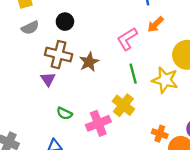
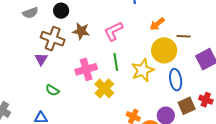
orange arrow: (155, 24) -> (157, 24), moved
brown star: (89, 62) -> (81, 31), moved, turned 30
yellow star: (165, 80) -> (143, 70), turned 30
pink cross: (98, 123) -> (86, 69), moved

